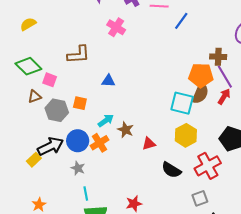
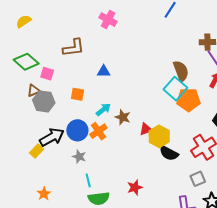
orange pentagon: (201, 75) -> (188, 100), moved
brown semicircle: (200, 93) -> (181, 71), moved, turned -40
cyan square: (182, 103) -> (175, 89), turned 30
gray hexagon: (57, 110) -> (44, 101), moved
yellow hexagon: (186, 135) -> (159, 136), moved

